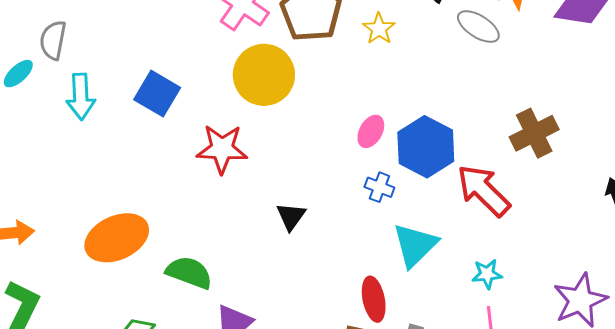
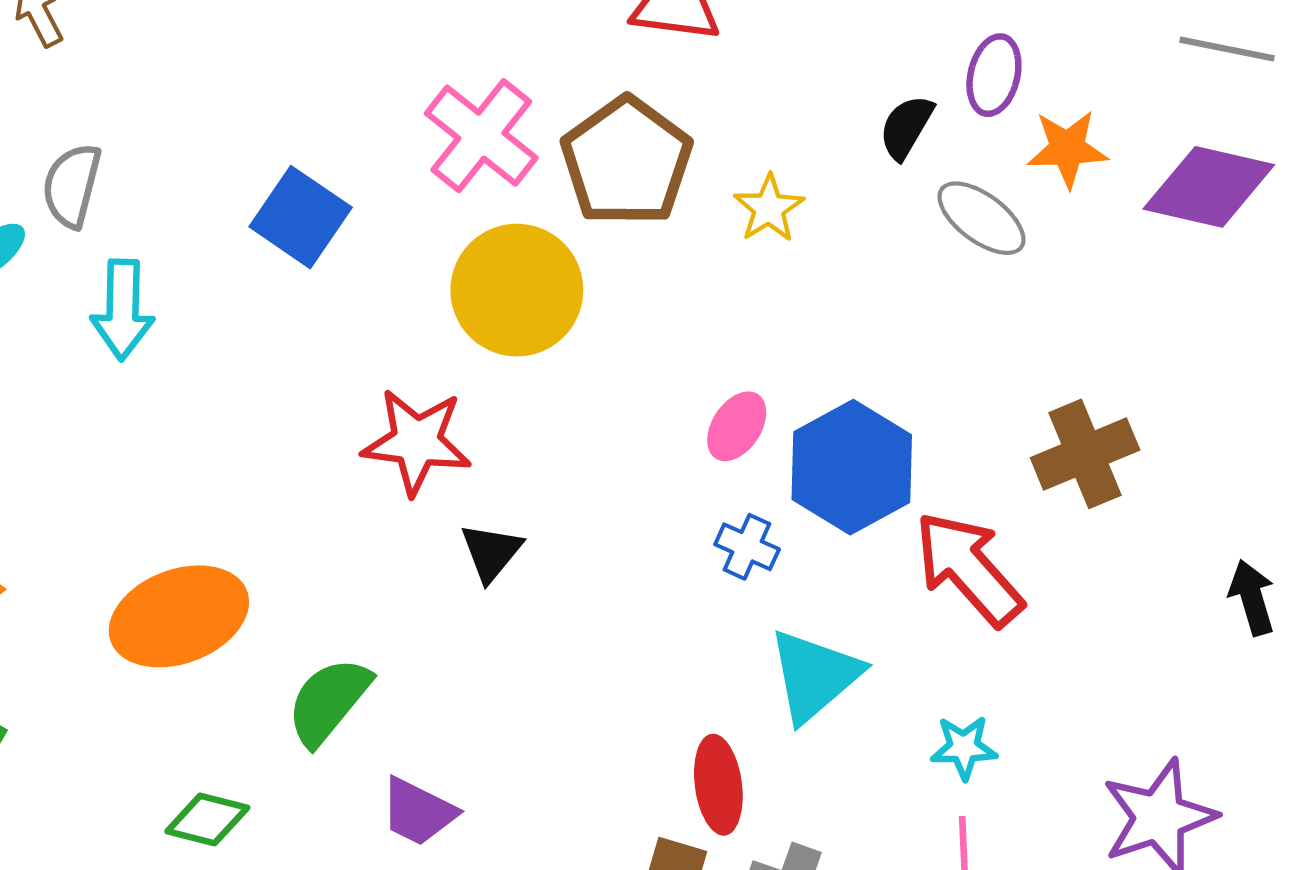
blue square: (157, 94) -> (301, 217), moved
black triangle: (291, 216) -> (491, 552), moved
green semicircle: (189, 273) -> (329, 701), turned -75

